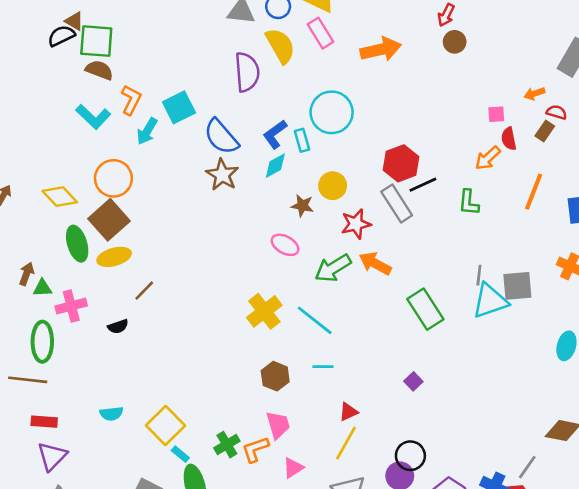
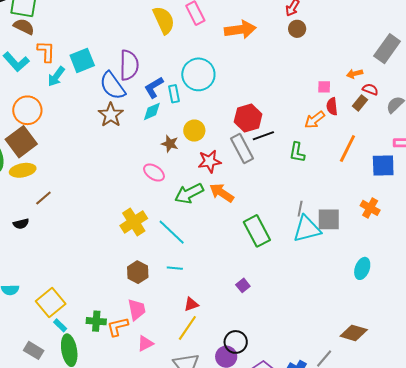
purple semicircle: (247, 72) -> (129, 65), moved
orange L-shape: (131, 100) -> (46, 52), turned -30
green cross: (227, 445) -> (96, 321), turned 30

